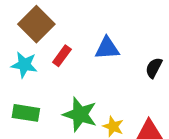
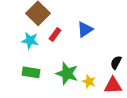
blue triangle: (107, 48) -> (85, 29), turned -30
black semicircle: (154, 68) -> (116, 62), moved

